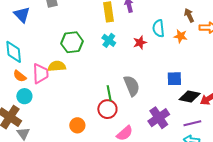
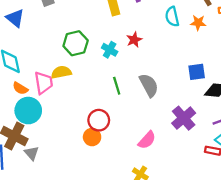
cyan cross: (109, 40) -> (110, 50), moved
red star: (140, 43) -> (134, 40), moved
green line: (109, 93) -> (117, 86), moved
cyan circle: (24, 96) -> (28, 111), size x1.5
red circle: (107, 109) -> (99, 120), moved

